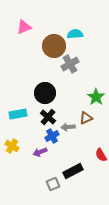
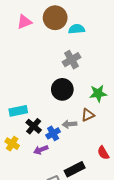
brown circle: (54, 46) -> (55, 18), moved
black circle: (45, 93) -> (62, 89), moved
green star: (96, 97) -> (98, 93), turned 30
black cross: (48, 117) -> (34, 126), moved

